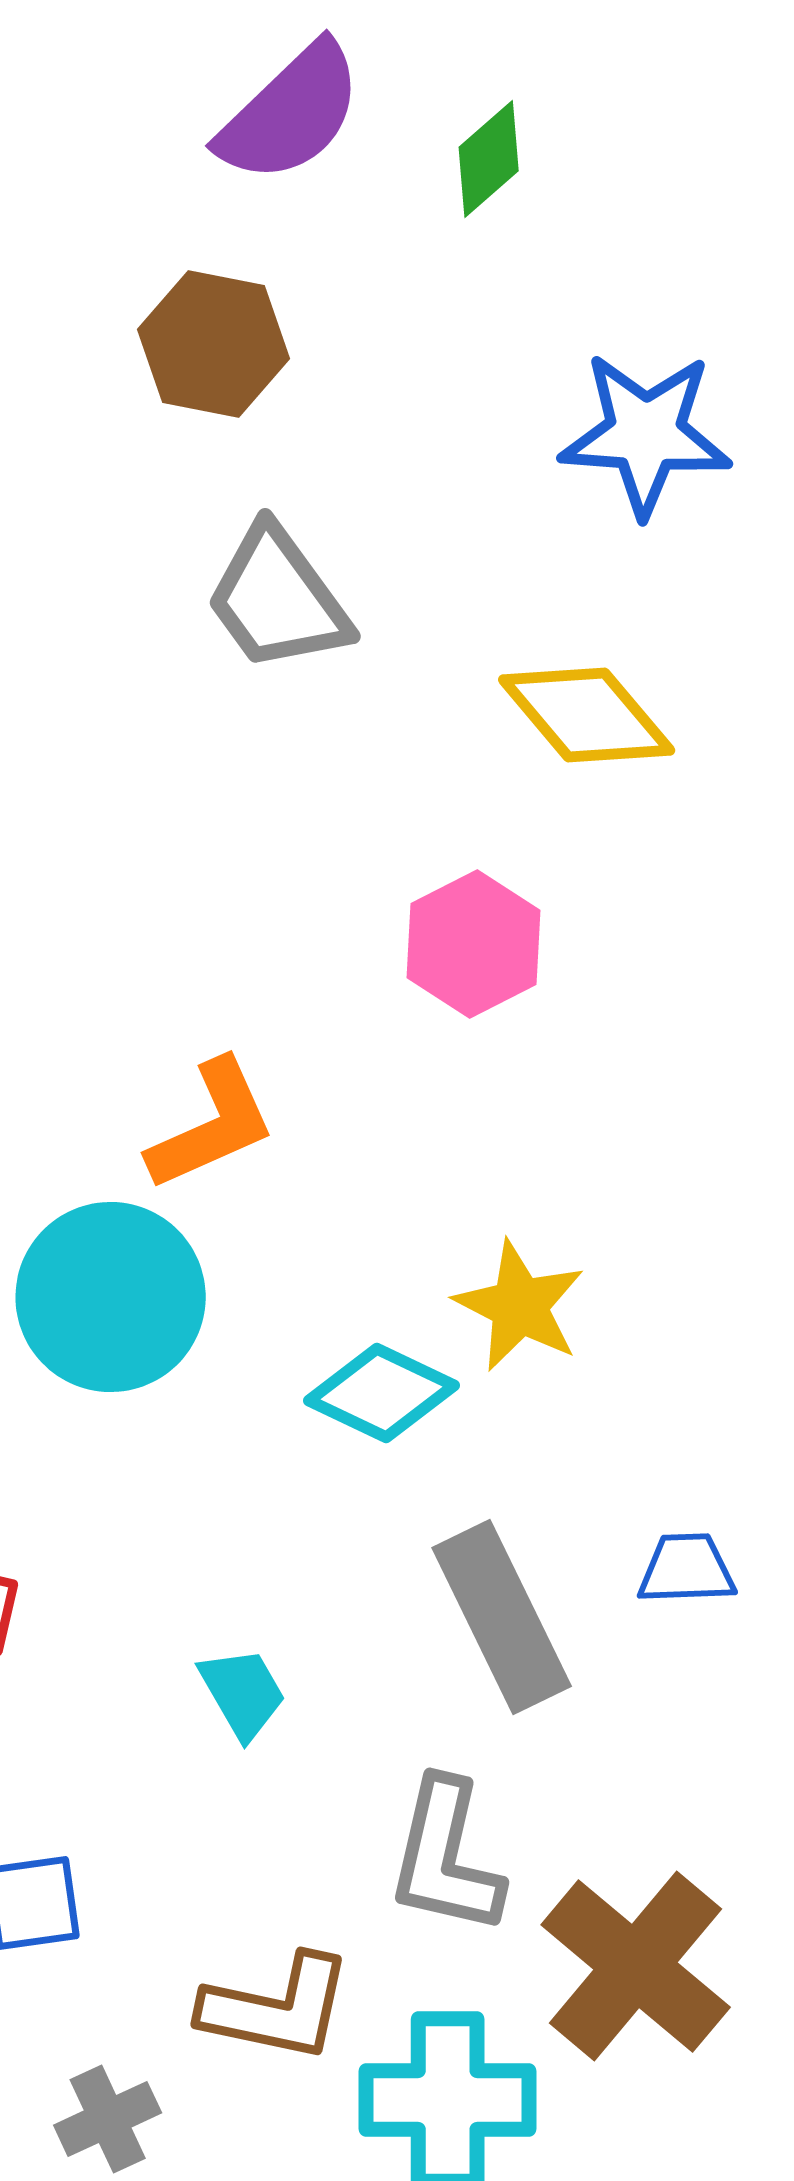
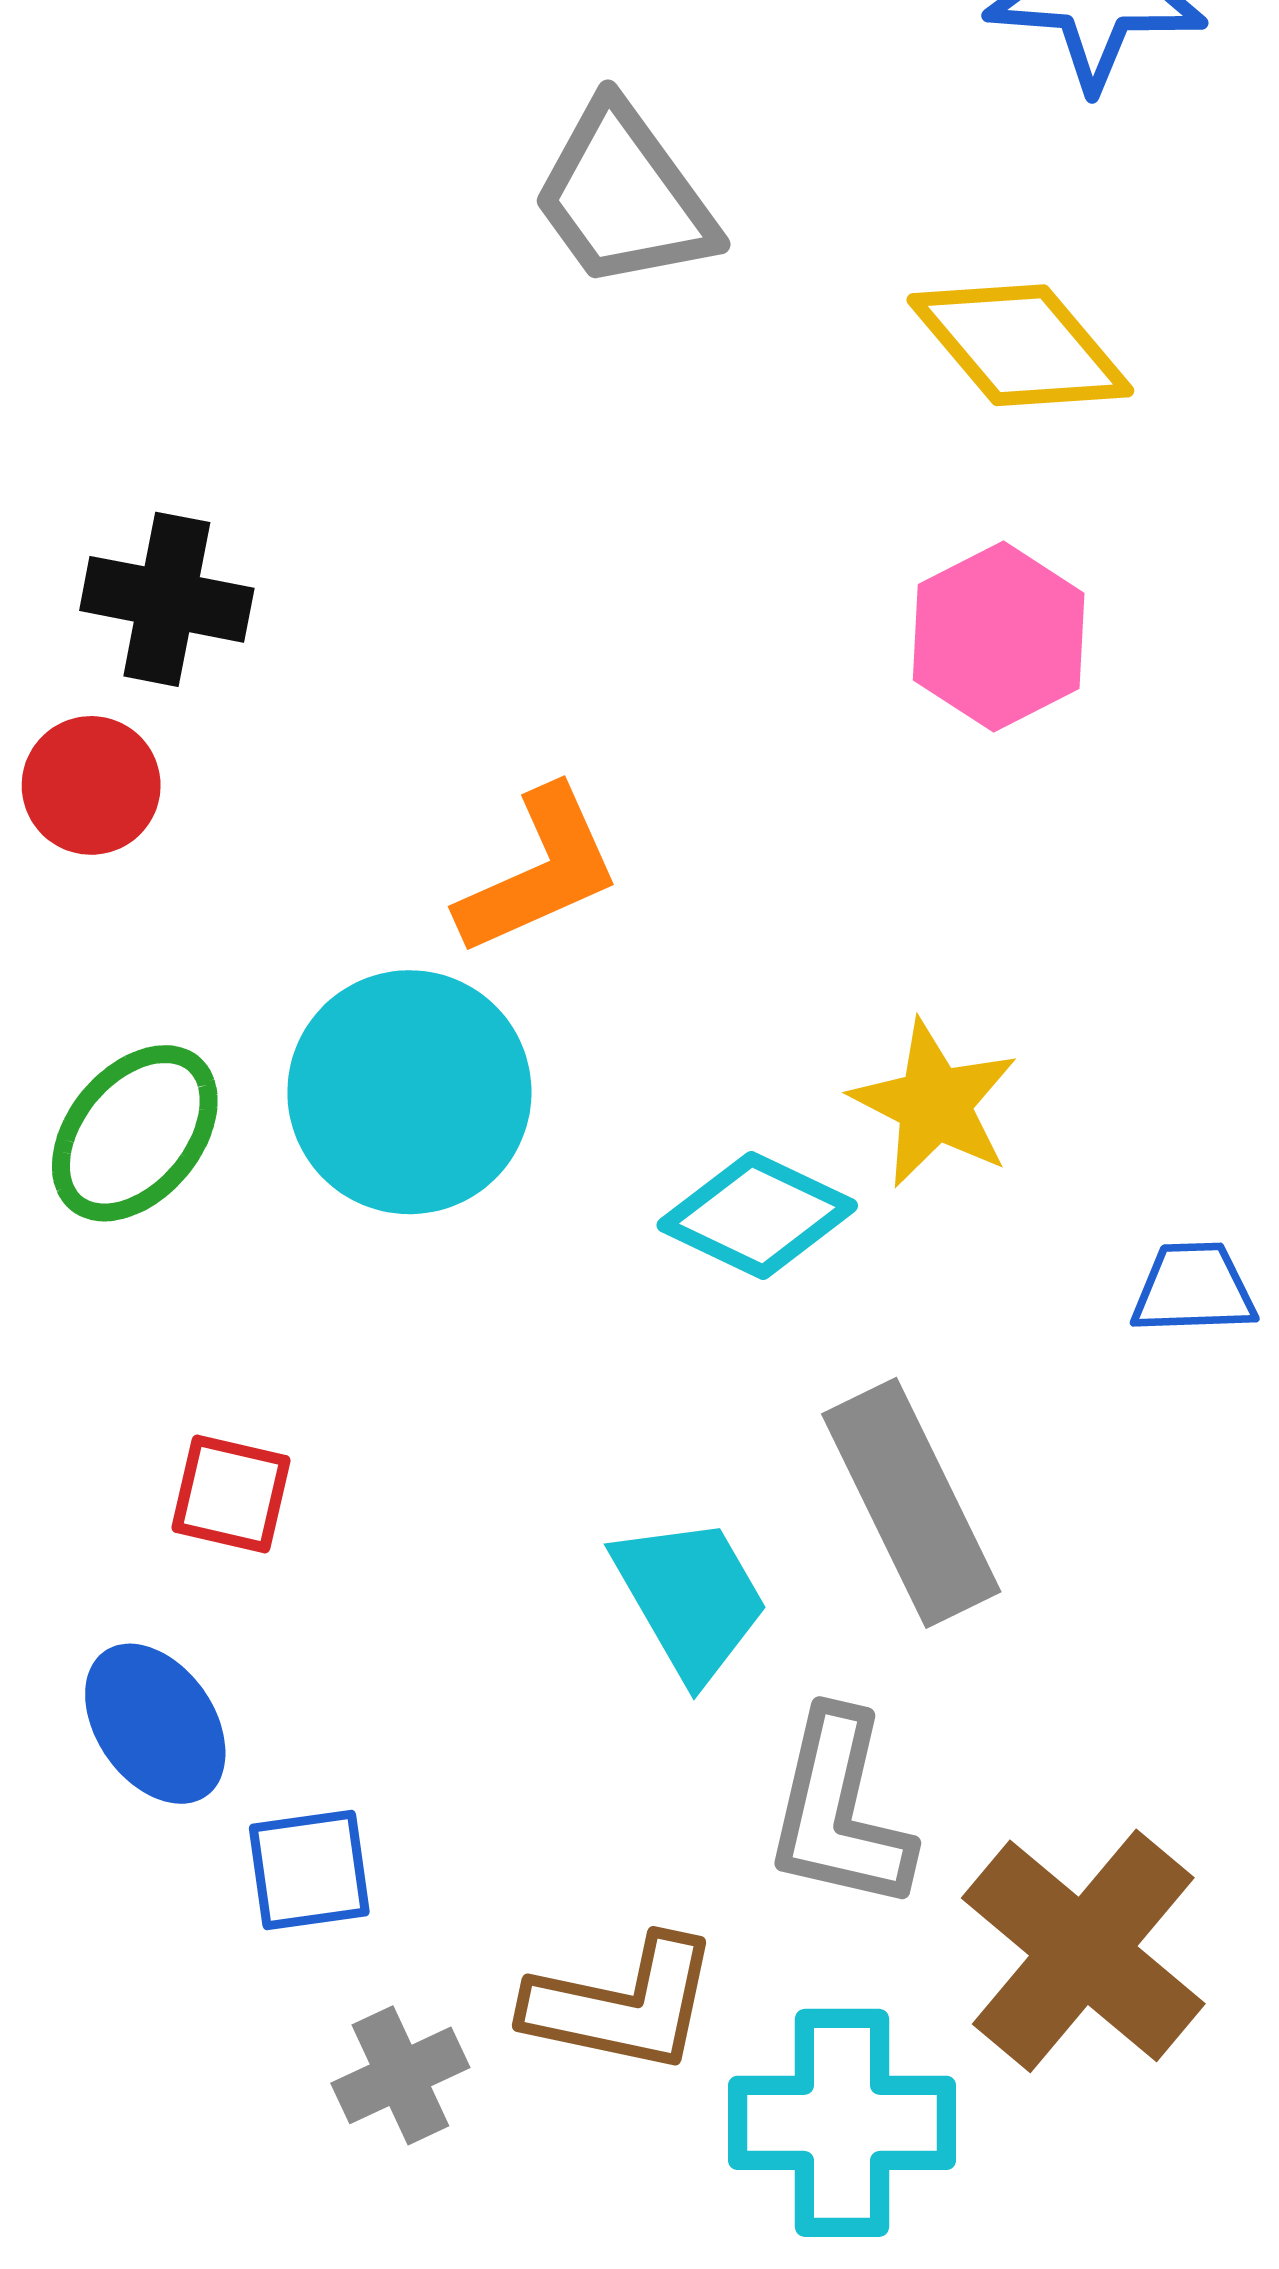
pink hexagon: (474, 944) -> (999, 637), moved
blue trapezoid: (687, 1569) -> (1194, 1289), moved
cyan trapezoid: (243, 1693) -> (691, 1598), moved, size x1.4
gray cross: (108, 2119) -> (400, 2075), moved

